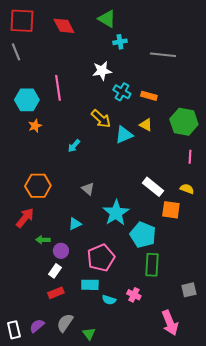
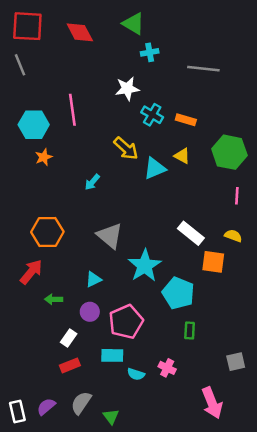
gray triangle: (88, 189) -> (110, 236), size x1.6
purple circle: (61, 251) -> (90, 312), moved
green rectangle: (152, 265) -> (190, 330), size x0.6

